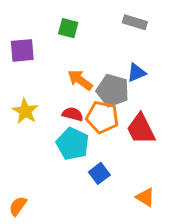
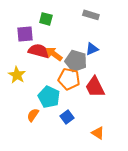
purple square: (22, 50) -> (25, 34), moved
red semicircle: (73, 114) -> (39, 51), moved, size x1.5
orange semicircle: (18, 206) -> (33, 115), moved

